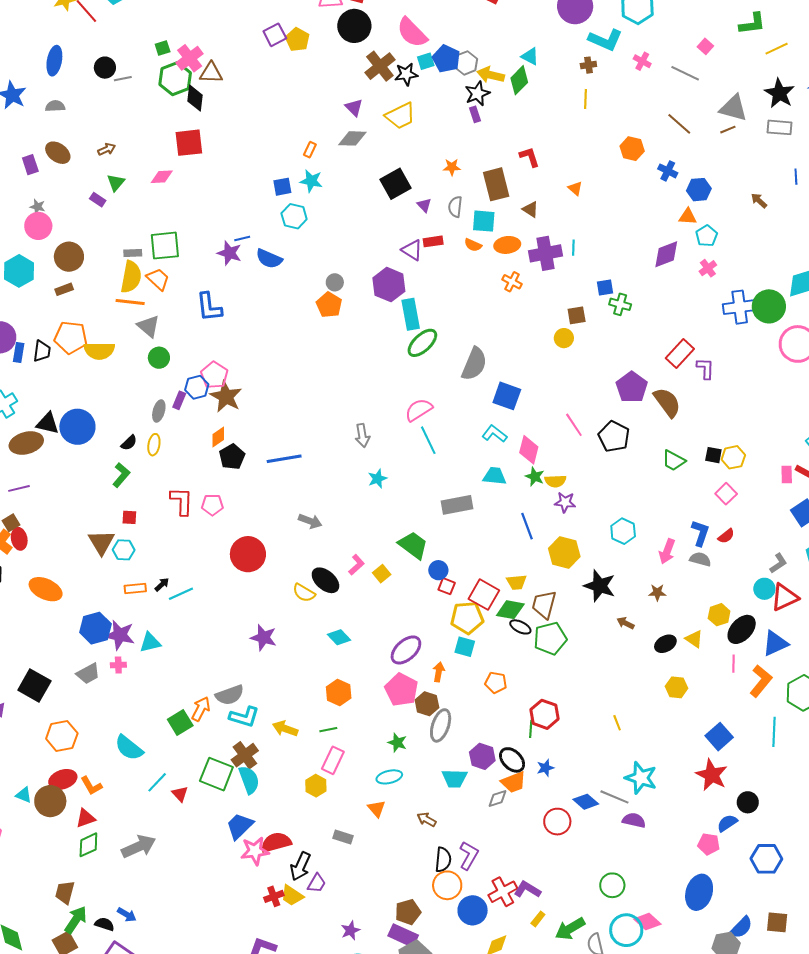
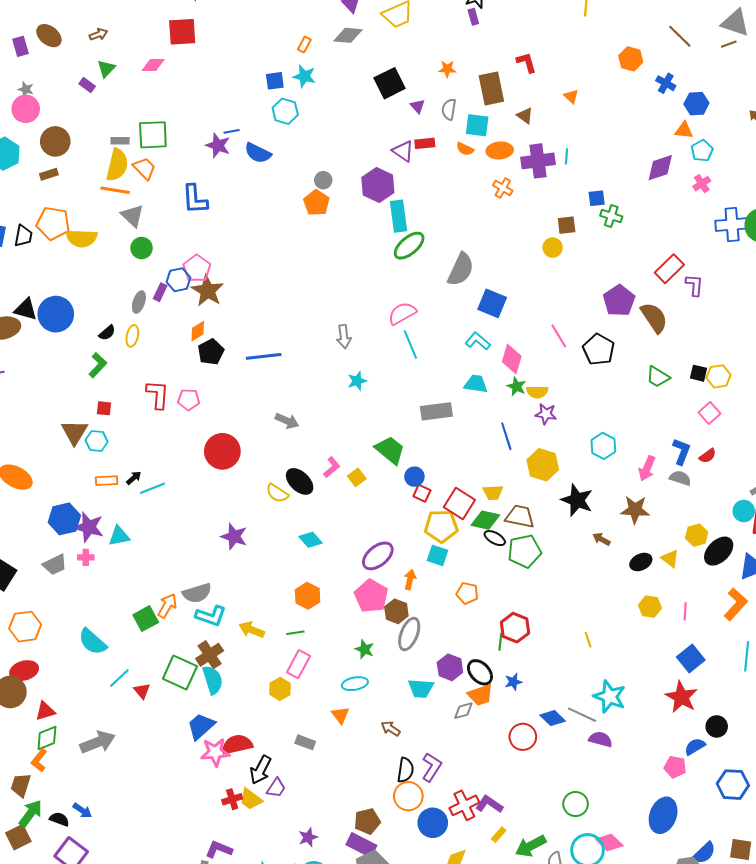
brown star: (657, 592) -> (635, 510), size x1.6
brown trapezoid: (544, 605) -> (520, 516), turned 84
pink line: (734, 664) -> (685, 611), moved
orange L-shape: (91, 786) -> (39, 760), moved, turned 65

